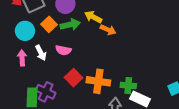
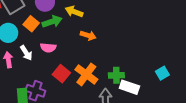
orange arrow: (108, 30) -> (88, 35), moved
orange cross: (98, 81) -> (86, 74), turned 35

